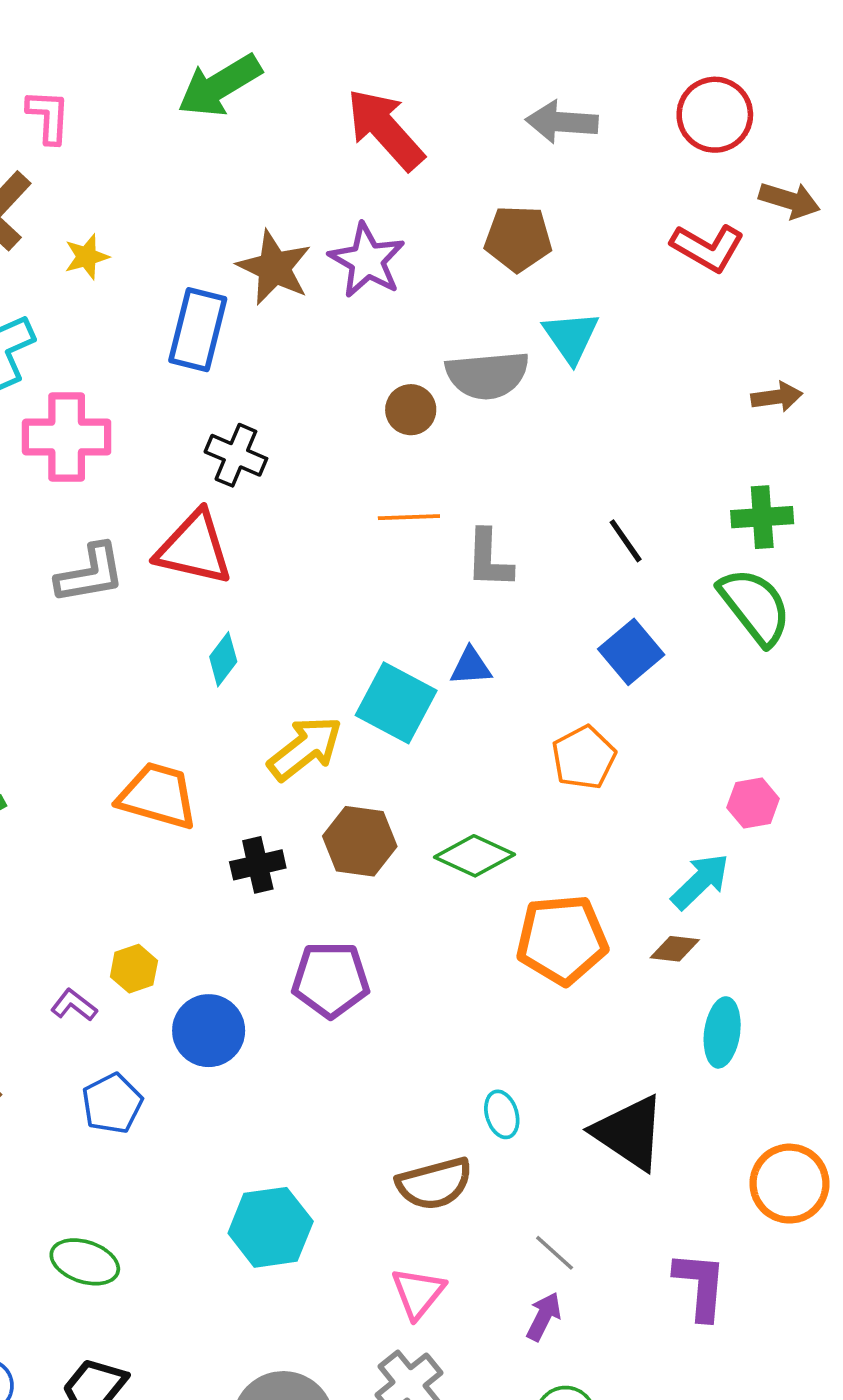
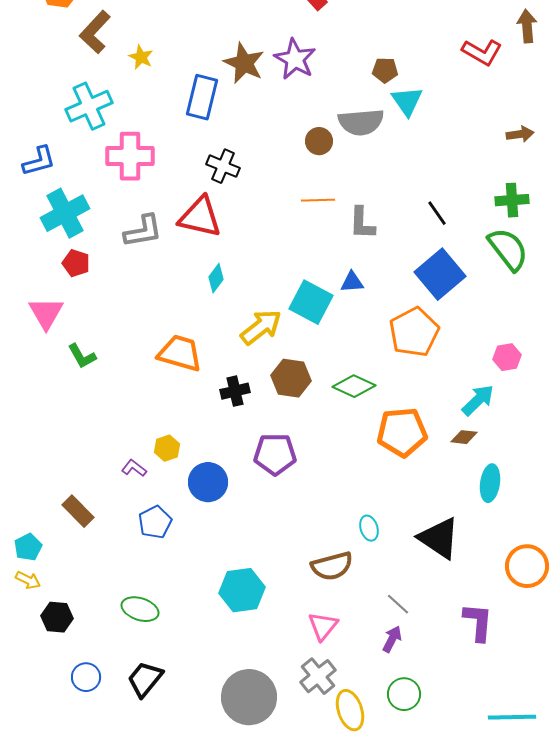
brown arrow: (789, 200) -> (527, 26), turned -112
brown pentagon: (518, 239) -> (385, 70), moved, size x0.7
yellow star: (87, 257) -> (141, 57), turned -30
blue square: (631, 652) -> (440, 274), size x1.4
orange pentagon: (584, 757) -> (414, 332), size x1.4

